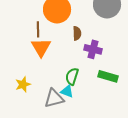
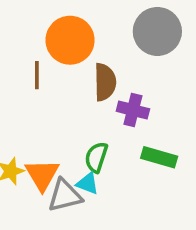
brown semicircle: (77, 33) -> (105, 82), size x1.5
orange triangle: (41, 47) -> (42, 175), moved

